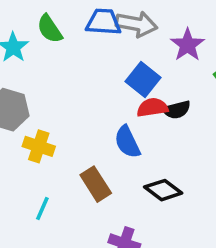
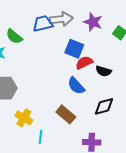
black semicircle: (177, 110) -> (103, 71), moved, turned 49
yellow cross: (39, 146) -> (24, 118), moved, turned 30
black diamond: (163, 190) -> (104, 106), turned -35

